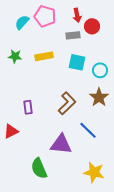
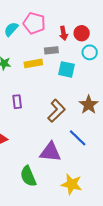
red arrow: (77, 15) -> (63, 33), moved
gray rectangle: (73, 35) -> (51, 50), moved
cyan circle: (100, 70) -> (90, 52), moved
purple rectangle: (28, 107) -> (17, 102), moved
yellow star: (94, 172) -> (72, 184), moved

